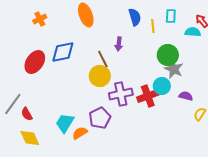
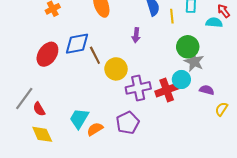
brown line: (103, 59) -> (95, 55), moved
purple pentagon: (100, 118) -> (128, 123), moved

